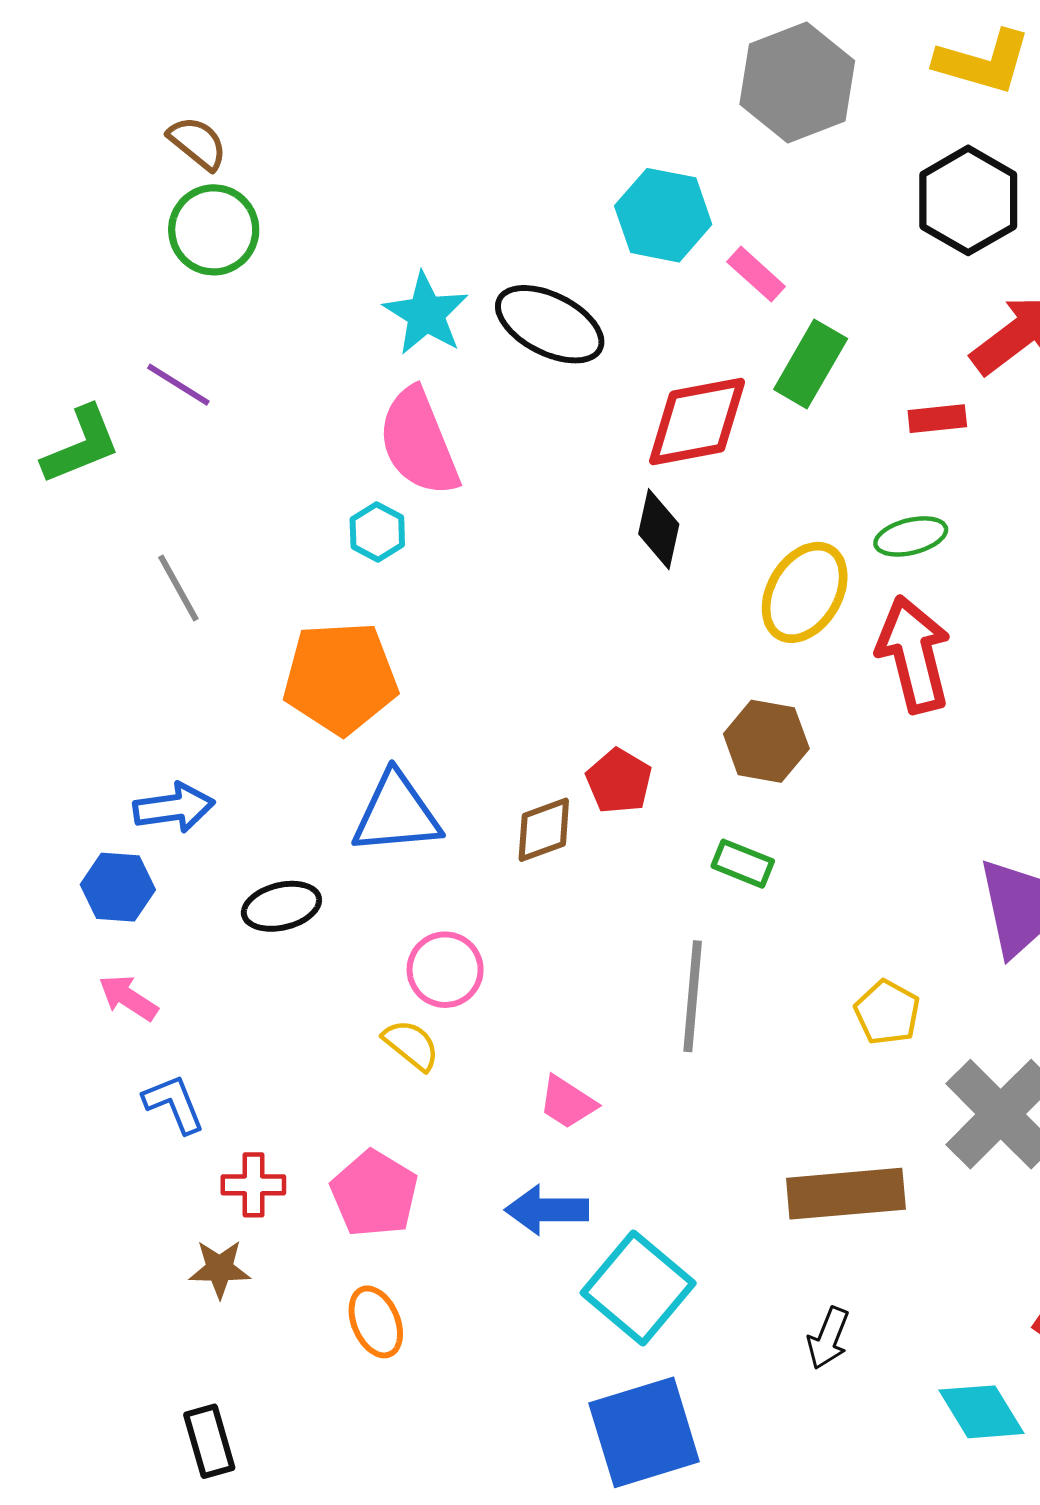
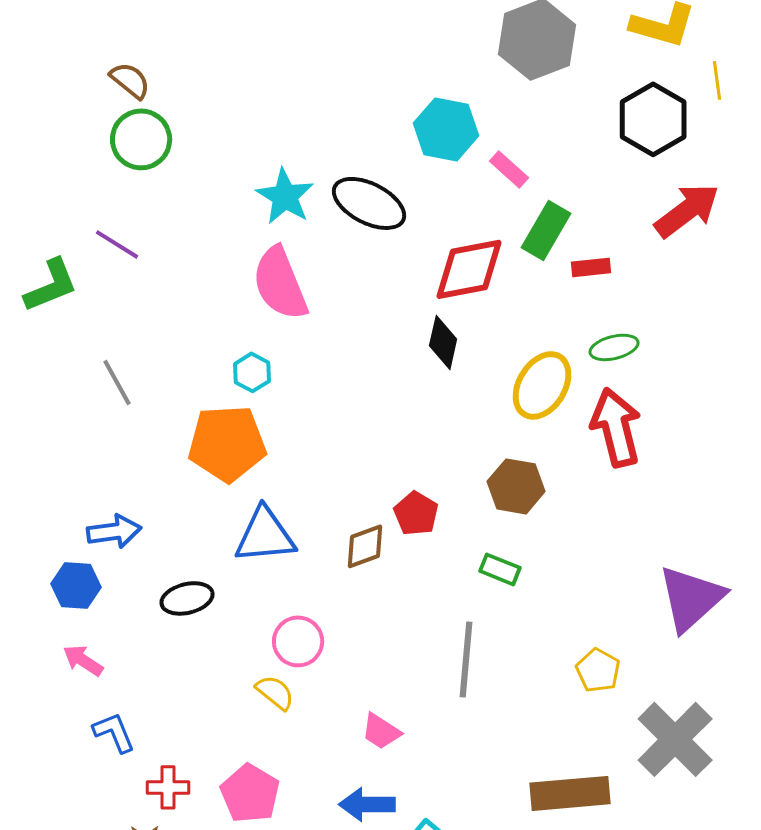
red rectangle: (937, 419) -> (591, 267), moved
cyan hexagon: (377, 532) -> (252, 372), moved

